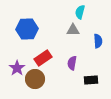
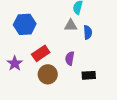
blue semicircle: (98, 41) -> (88, 32), moved
brown circle: (35, 79) -> (48, 74), moved

